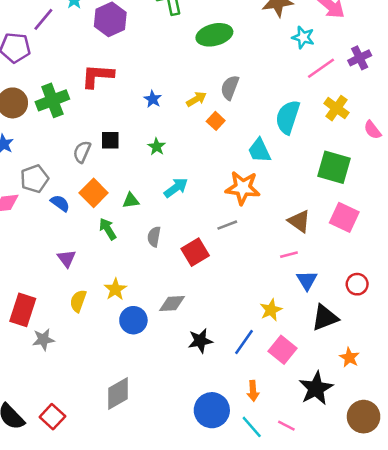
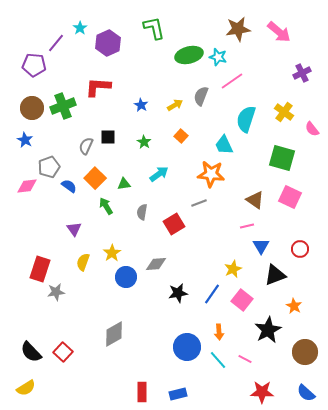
cyan star: (303, 37) -> (218, 57), moved
pink line: (321, 68) -> (232, 81), moved
orange square: (216, 121) -> (181, 136), moved

